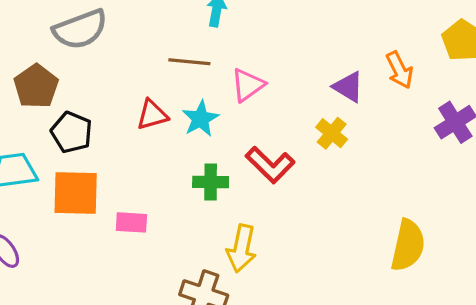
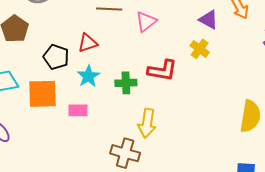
cyan star: (200, 119) -> (88, 76), moved
black pentagon: (72, 132) -> (56, 57), moved
red L-shape: (270, 165) -> (162, 70), turned -32

